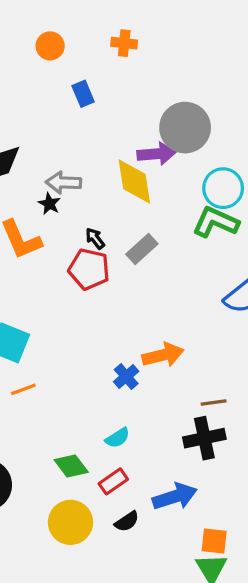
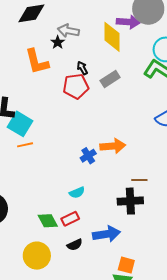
red pentagon: (89, 269) -> (76, 86), turned -30
orange line: (23, 389) -> (25, 145), moved
green diamond: (71, 466) -> (48, 221), moved
yellow circle: (70, 522) -> (37, 256), moved

